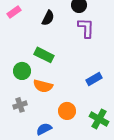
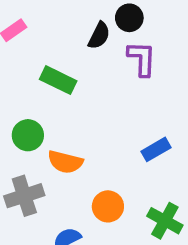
black semicircle: (48, 18) -> (99, 36), moved
green rectangle: (44, 55) -> (58, 80), moved
gray cross: (20, 105) -> (24, 196), size x1.5

